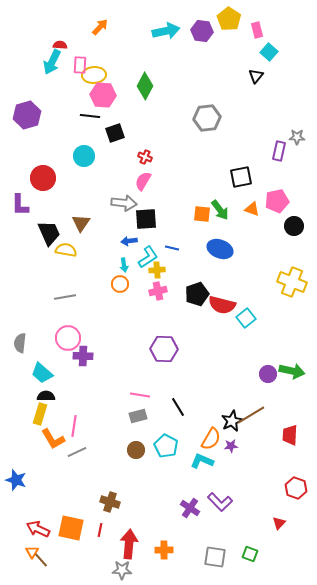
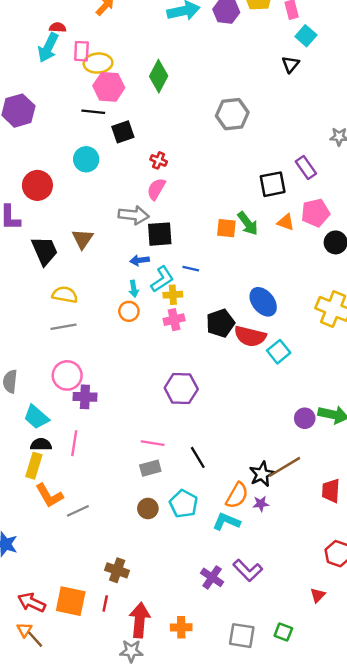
purple rectangle: (279, 151) -> (306, 168), moved, turned -48
blue ellipse: (220, 249) -> (263, 302), moved, turned 30
yellow semicircle: (66, 250) -> (65, 295), moved
pink line: (74, 426) -> (74, 443), moved

